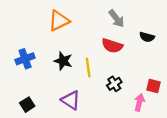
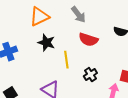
gray arrow: (116, 19) -> (78, 15), moved
black star: (63, 61) -> (46, 43), moved

